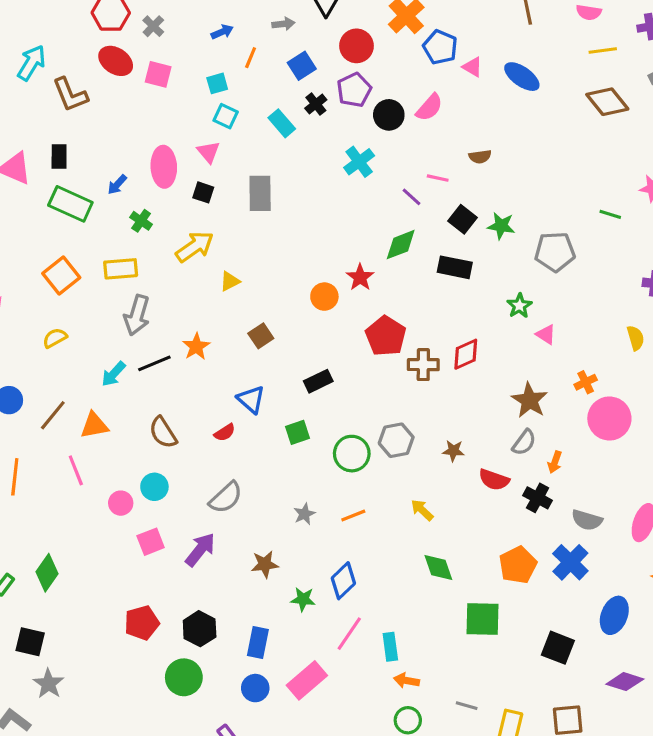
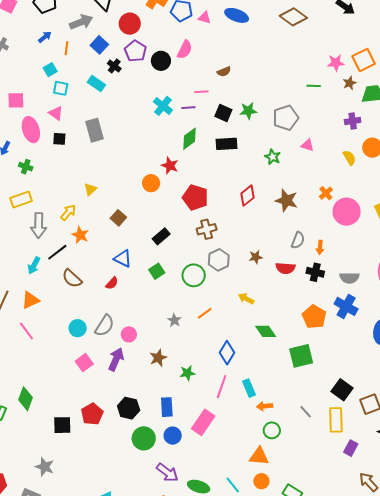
gray arrow: (283, 24) -> (81, 22), size x1.6
pink square: (158, 74) -> (16, 100), moved
cyan cross: (359, 162) -> (163, 106), moved
purple line: (412, 197) -> (188, 108), turned -32
yellow arrow: (195, 247) -> (68, 212), moved, size x0.7
pink triangle: (546, 334) -> (307, 145), moved
brown cross: (423, 365) -> (207, 229), moved
brown star: (529, 400) -> (287, 200), moved
brown semicircle: (163, 433) -> (72, 278), moved
gray semicircle: (226, 498) -> (104, 326), moved
pink circle: (121, 503) -> (129, 334), moved
blue diamond: (343, 581) -> (227, 353), moved
black square: (30, 642) -> (62, 425), moved
black square: (558, 648) -> (342, 390), moved, turned 30
green circle: (184, 677) -> (144, 438), moved
gray line: (467, 706) -> (306, 412), turned 48

